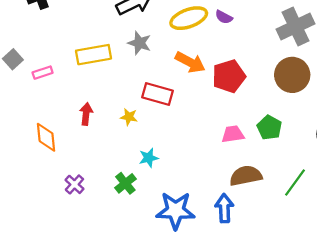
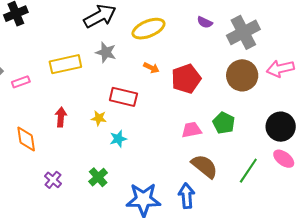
purple semicircle: (224, 17) -> (205, 22), moved
orange arrow: (190, 62) -> (151, 68), size x0.6
cyan star: (149, 158) -> (118, 139), moved
brown semicircle: (246, 176) -> (204, 166), turned 52

